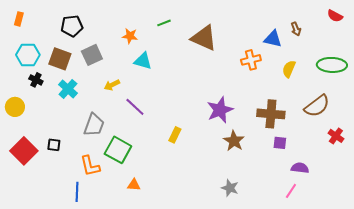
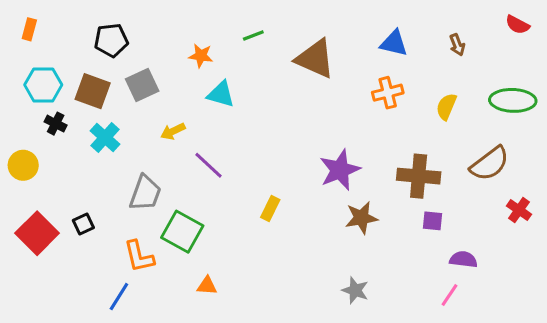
blue triangle: (273, 39) -> (394, 43), moved
brown star: (234, 141) -> (361, 218), turned 30
black square: (54, 145) -> (83, 224), turned -32
blue line: (77, 192) -> (119, 297), turned 30

